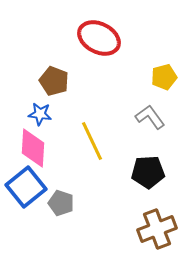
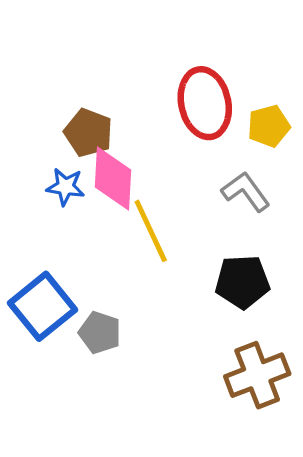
red ellipse: (99, 38) -> (205, 103), moved, turned 51
pink diamond: (33, 148) -> (113, 179), moved

